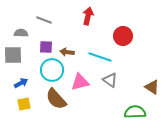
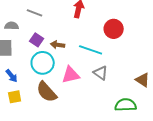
purple square: (46, 47) -> (37, 40), turned 32
blue arrow: (21, 83) -> (12, 76), turned 80

